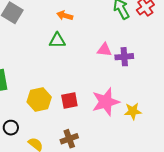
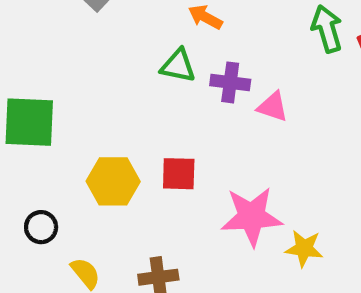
purple cross: (124, 57) -> (230, 82), moved
red square: (69, 100) -> (179, 174), moved

